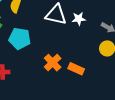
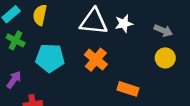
orange cross: (53, 63) -> (96, 60), moved

